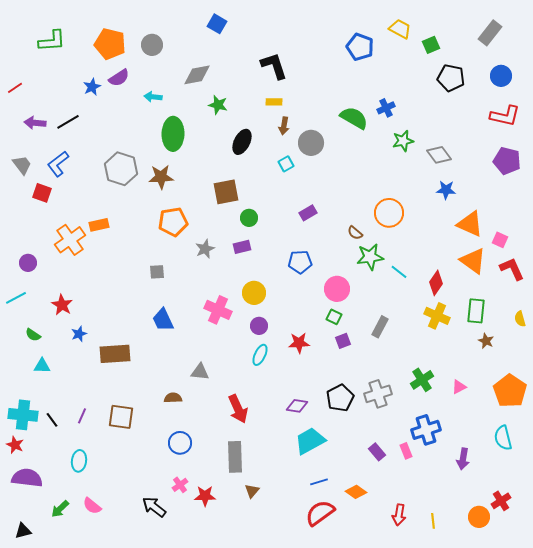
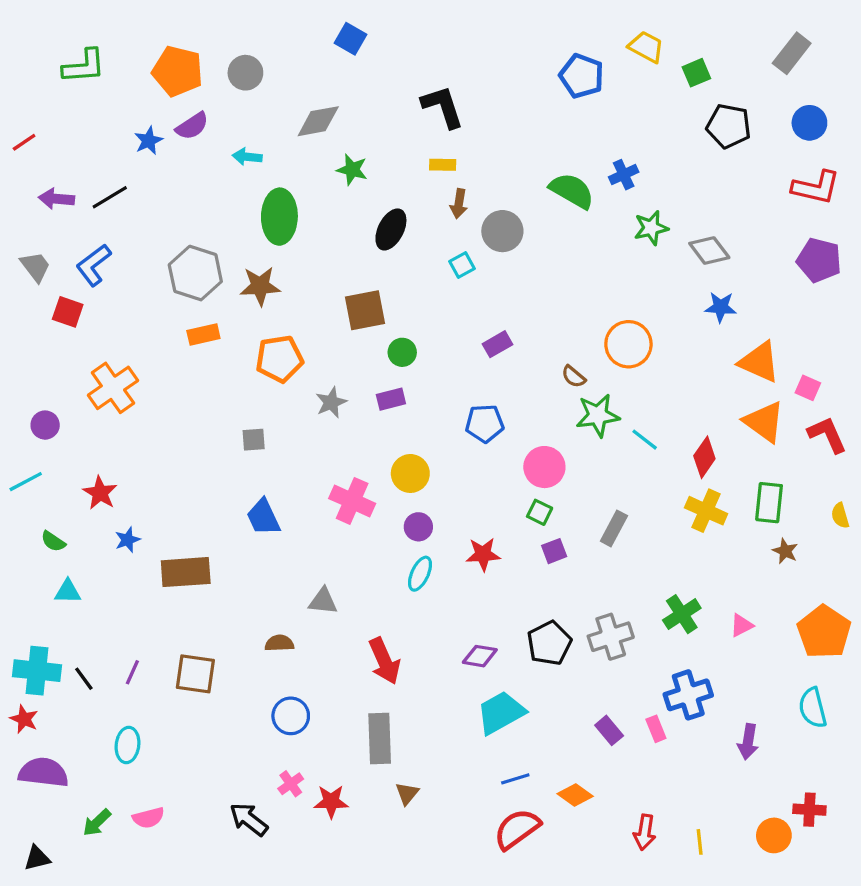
orange rectangle: (99, 225) -> (203, 335), moved
red cross: (501, 501) -> (809, 810), turned 36
pink semicircle: (92, 506) -> (149, 818), turned -54

